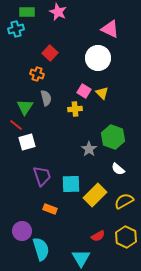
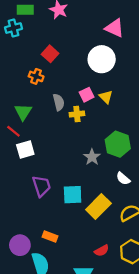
pink square: (84, 91) -> (87, 95), turned 32
gray semicircle: (46, 98) -> (59, 102), moved
orange rectangle: (50, 209) -> (50, 237), moved

